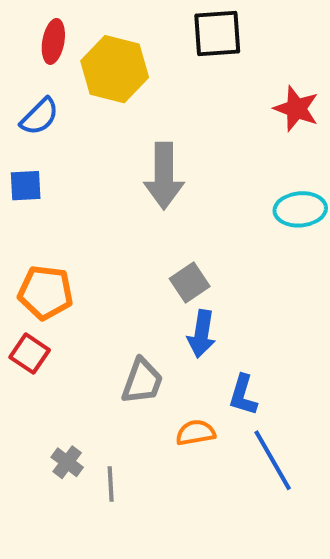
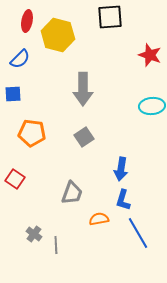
gray square: (190, 282) -> (84, 137), moved
orange pentagon: (45, 292) -> (32, 133), moved
blue arrow: (201, 334) -> (121, 169), moved

